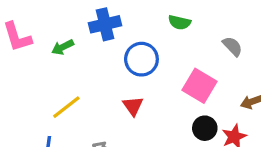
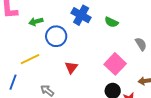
blue cross: (105, 24) -> (81, 15), moved, turned 30
blue circle: (141, 59) -> (56, 36), moved

